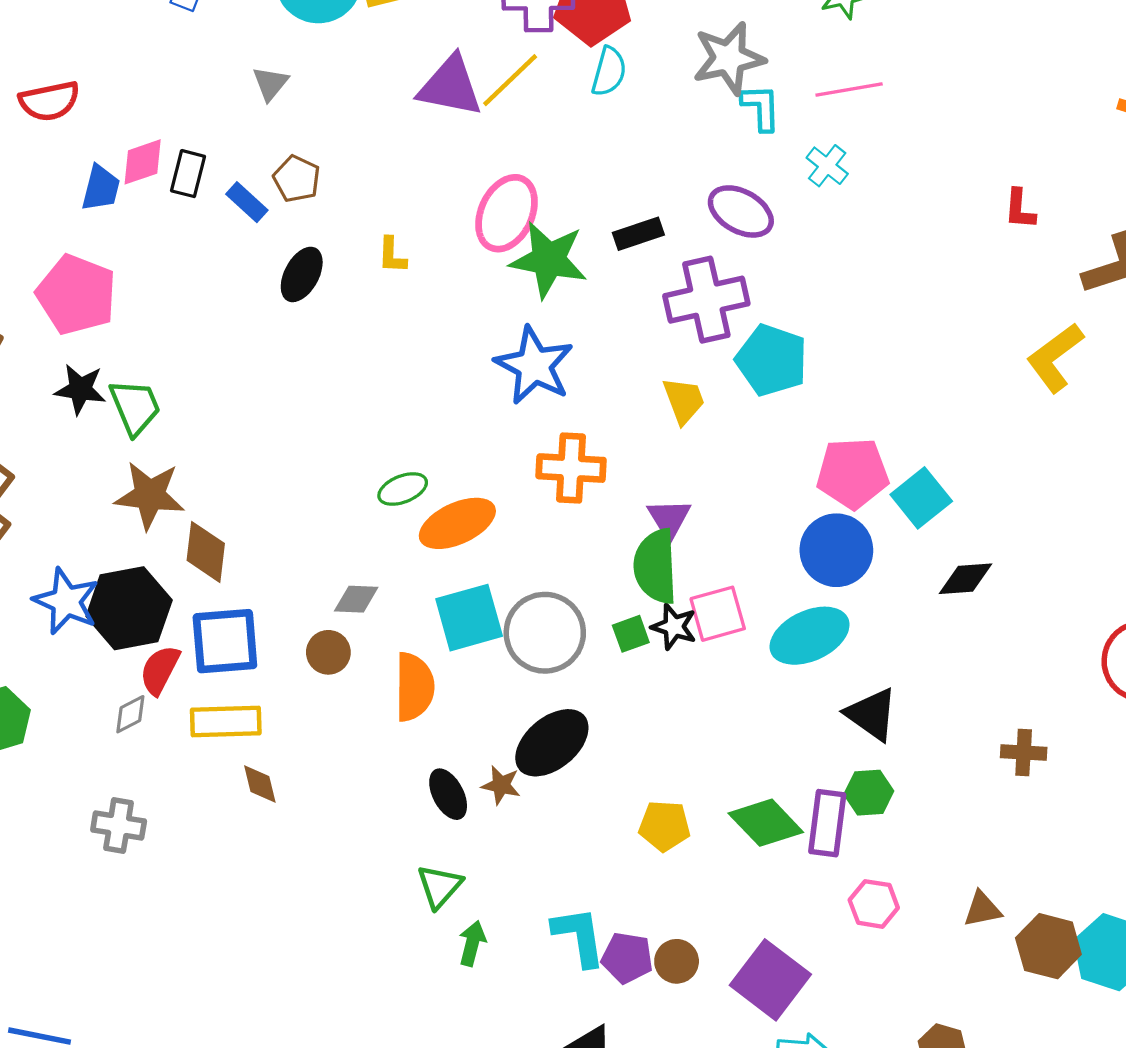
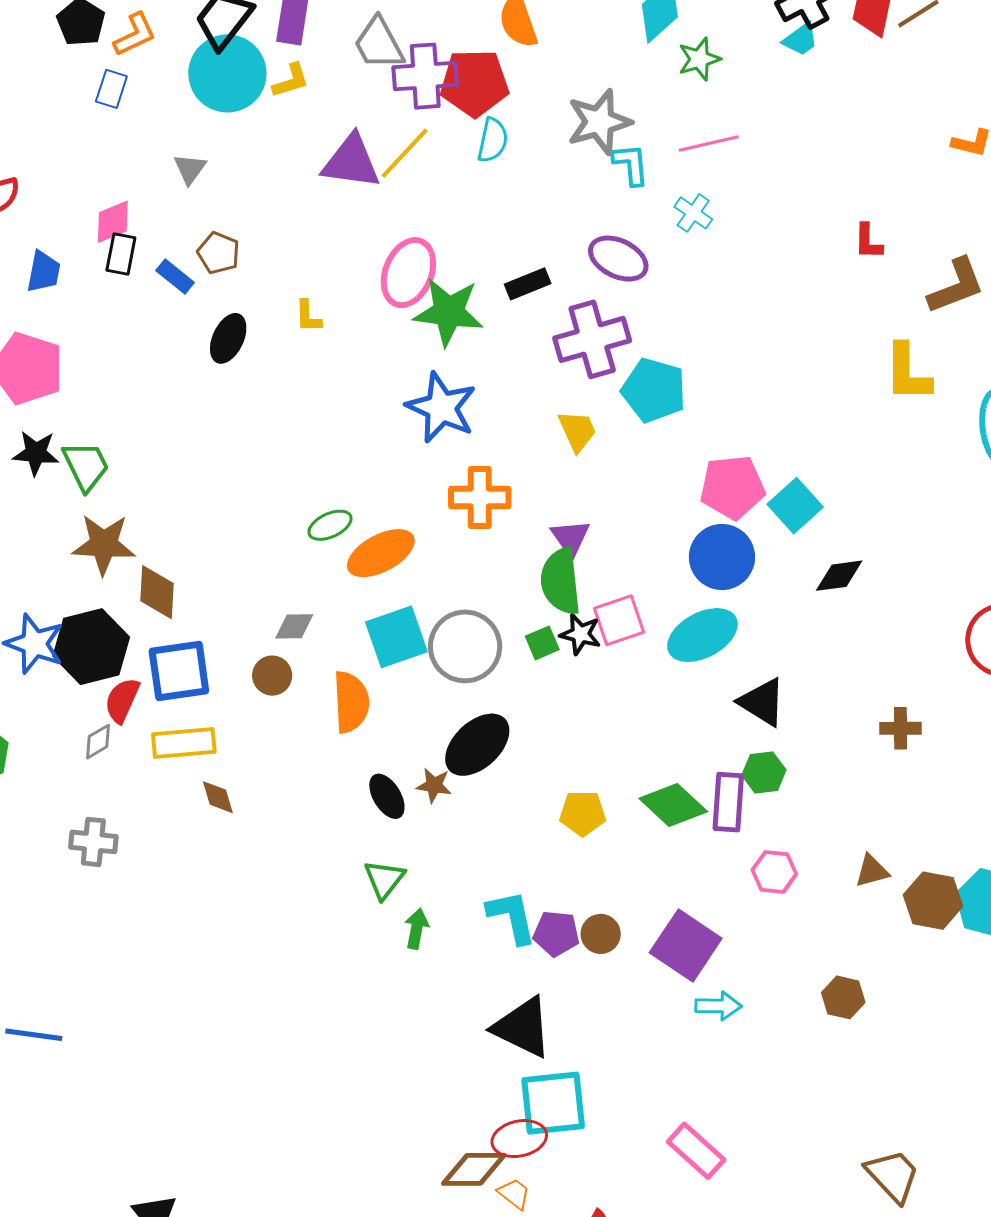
pink diamond: (143, 162) -> (113, 222), moved
yellow L-shape: (1055, 357) -> (908, 373), turned -50

